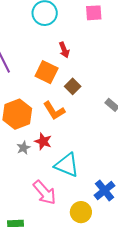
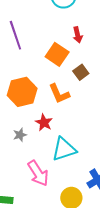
gray star: (24, 148) -> (20, 135), moved
cyan triangle: (67, 165) -> (64, 149), turned -48

